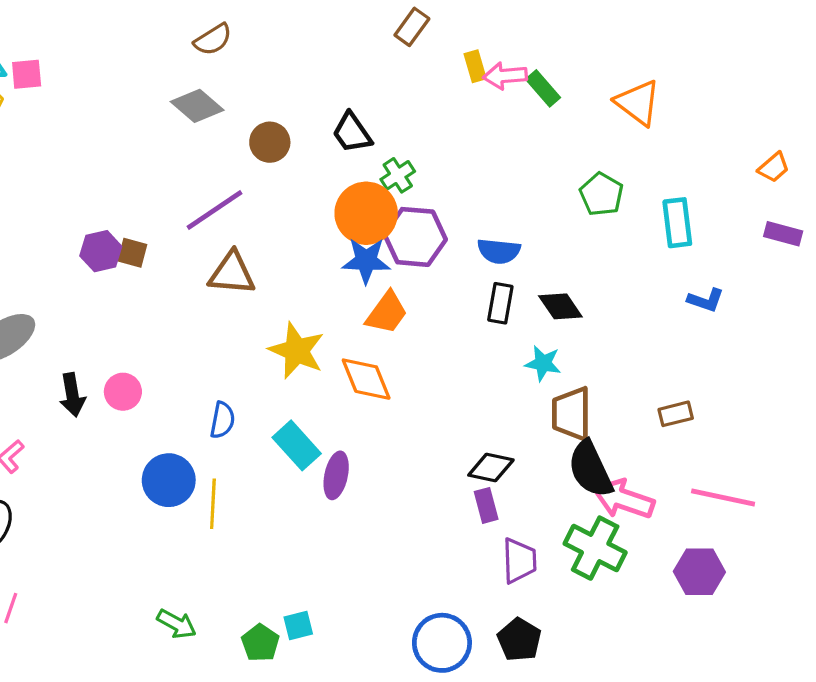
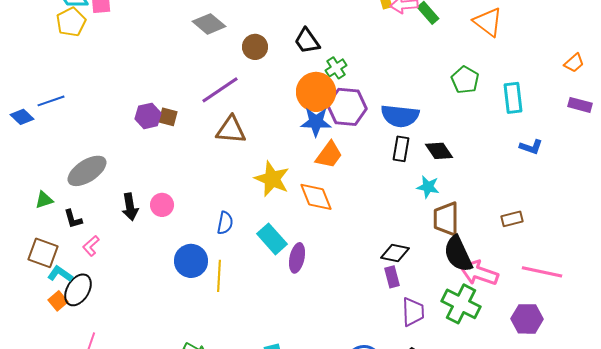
blue semicircle: (499, 251) -> (400, 116), size x1.4

